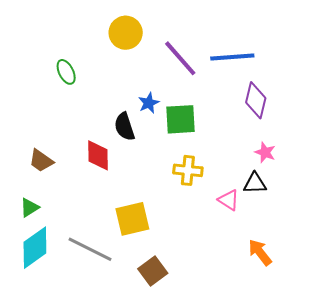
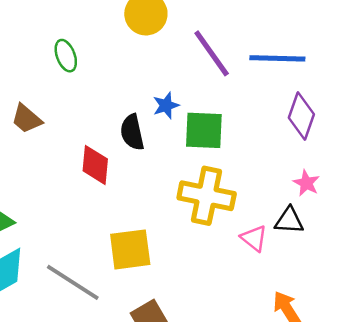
brown trapezoid: (41, 161) -> (27, 119), moved
yellow cross: (188, 170) -> (207, 196), size x1.5

